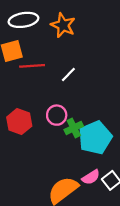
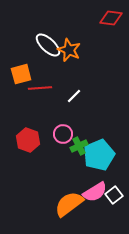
white ellipse: (23, 20) -> (48, 45), moved, turned 52
pink semicircle: (91, 177) -> (95, 192), size x1.4

